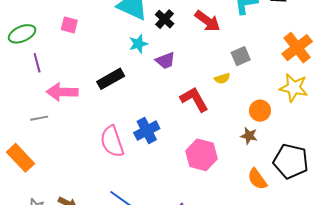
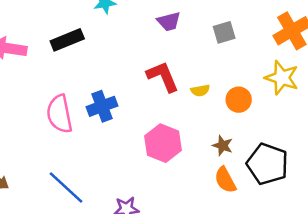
purple trapezoid: (165, 61) -> (169, 21), moved
yellow semicircle: (222, 78) -> (200, 90), moved
brown star: (249, 136) -> (223, 146), moved

